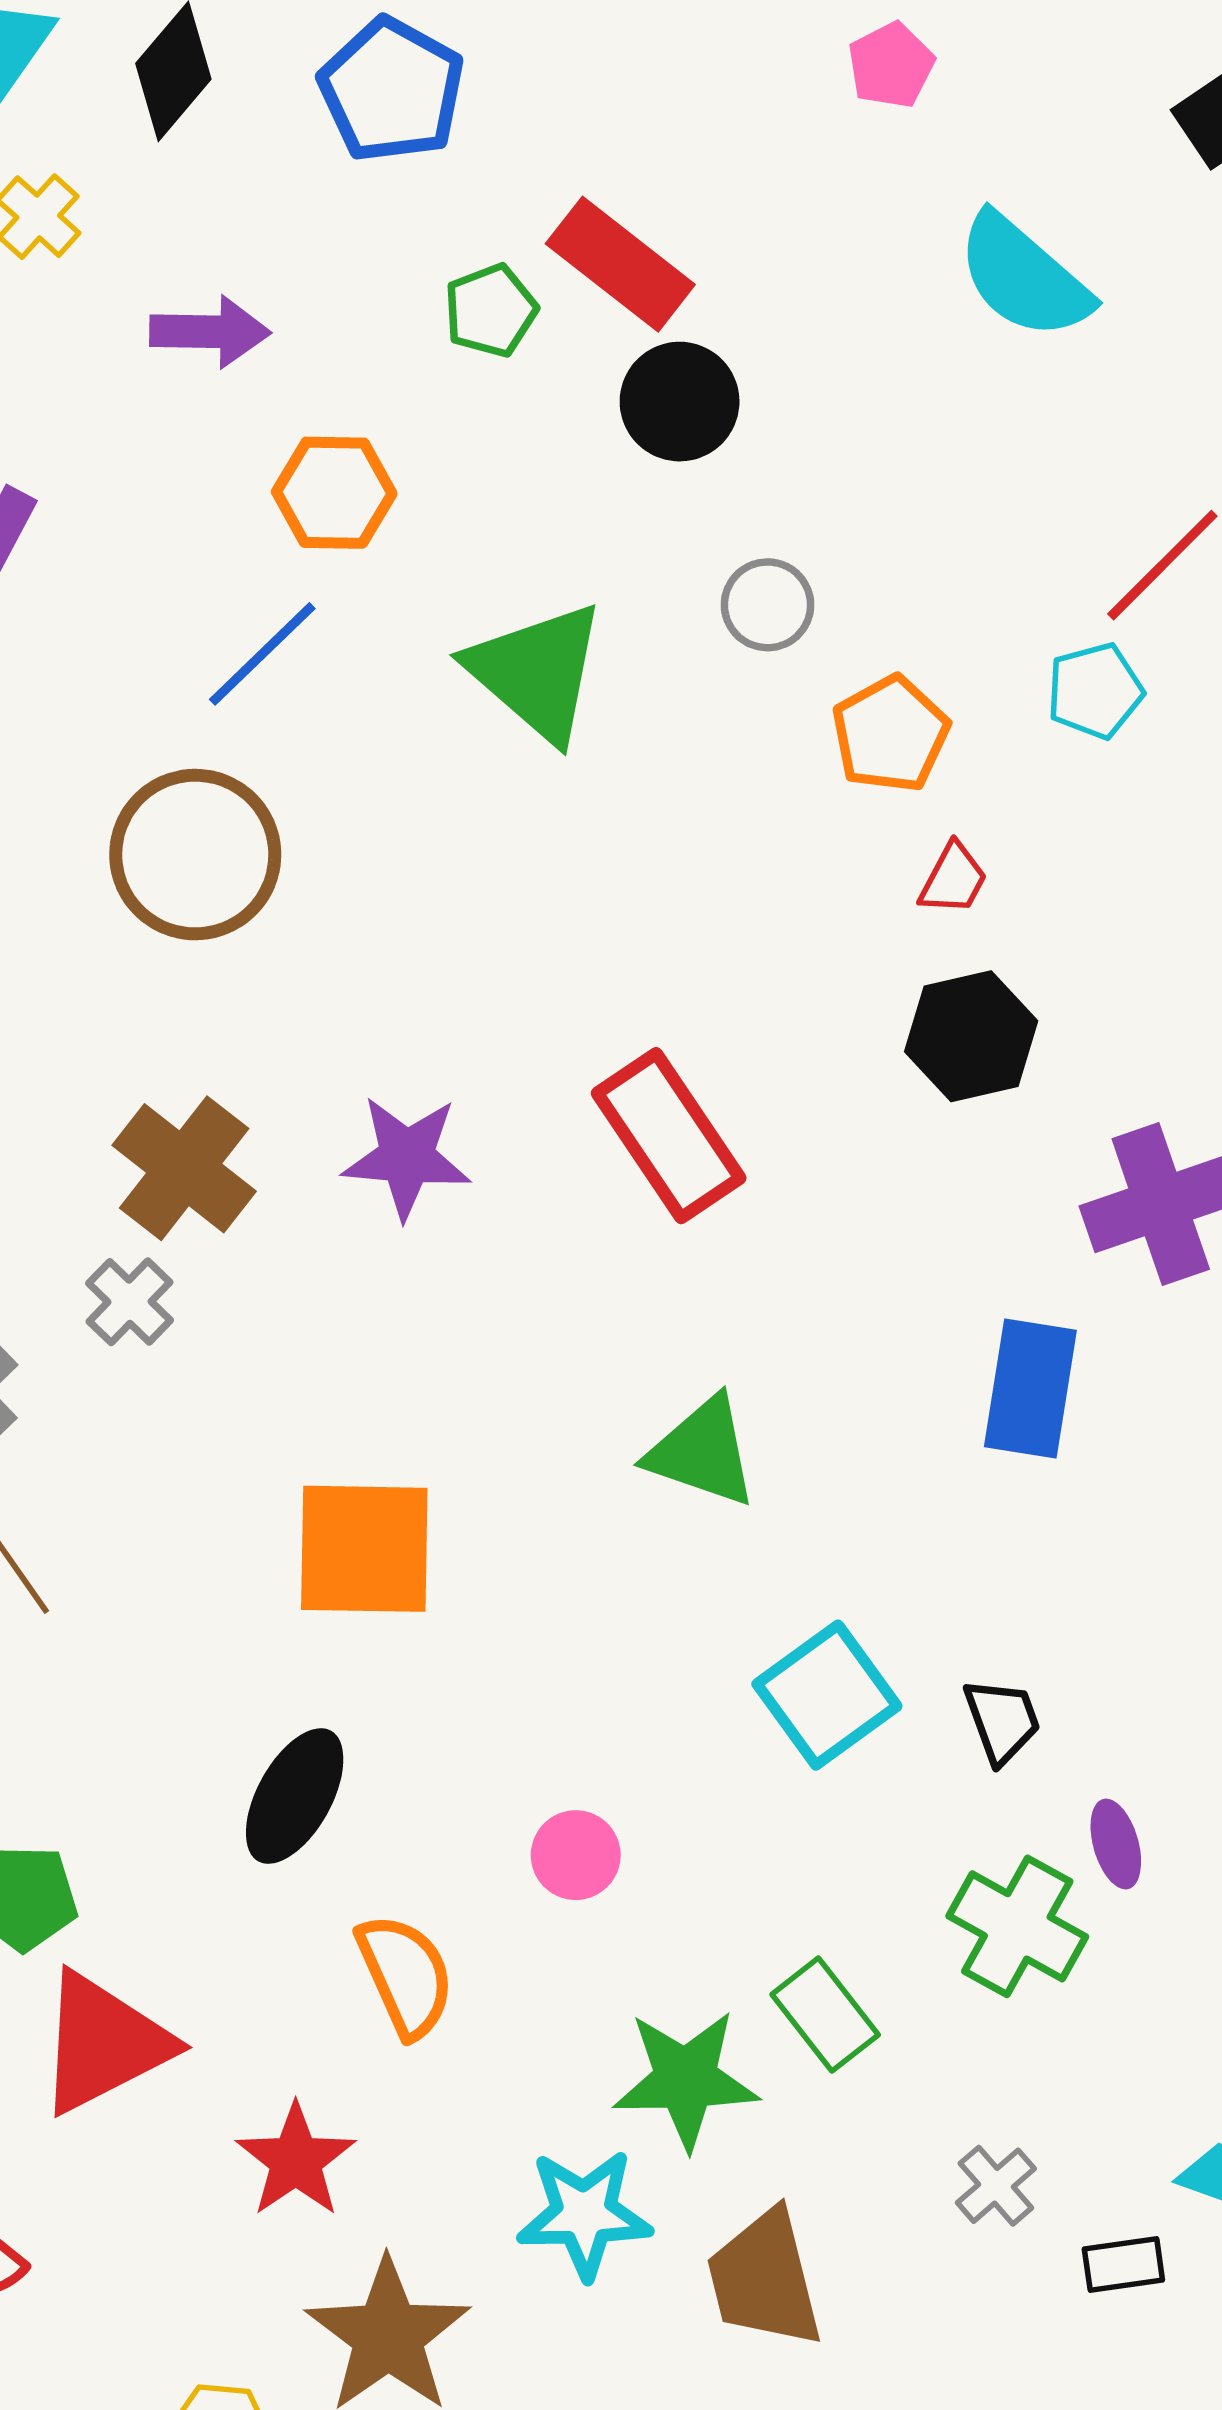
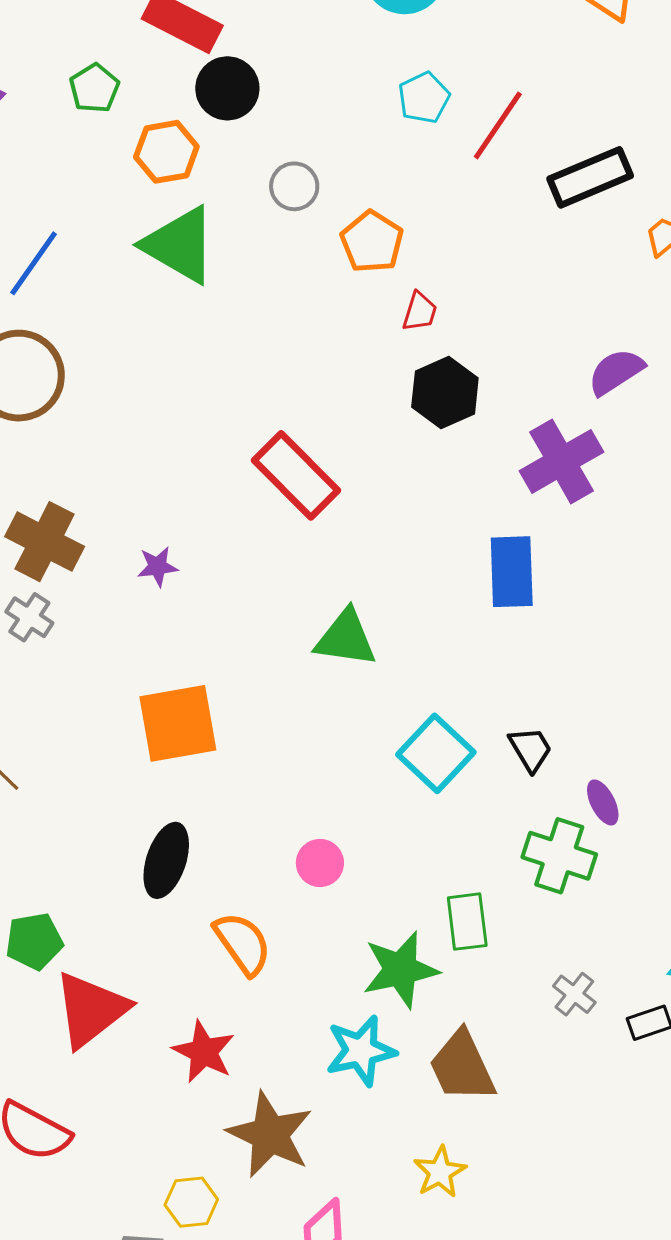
green pentagon: (491, 310) -> (94, 88), moved
orange hexagon: (334, 493) -> (166, 152), moved
cyan pentagon: (1095, 691) -> (424, 98), moved
purple star: (407, 1157) -> (158, 566), moved, size x0.6
green rectangle: (825, 2015) -> (467, 922), turned 42

